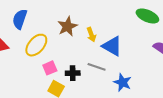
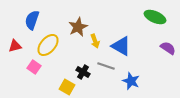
yellow arrow: (91, 35) -> (95, 41), moved
pink square: (50, 68) -> (34, 67), moved, turned -32
black cross: (73, 73) -> (83, 72), turned 32

